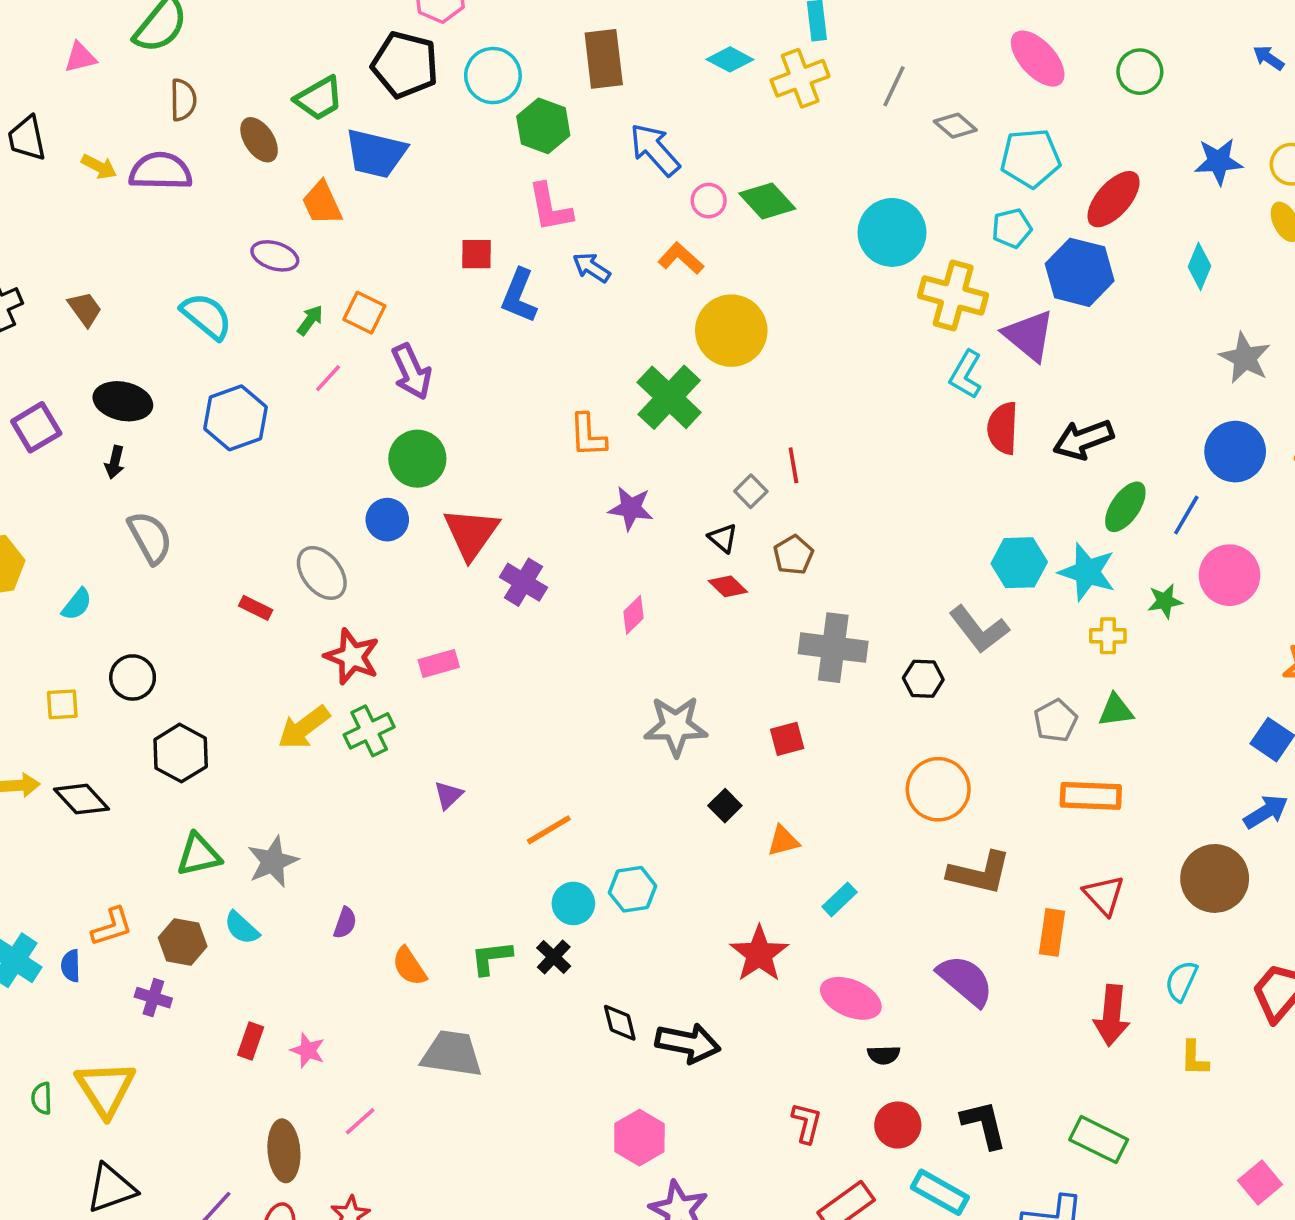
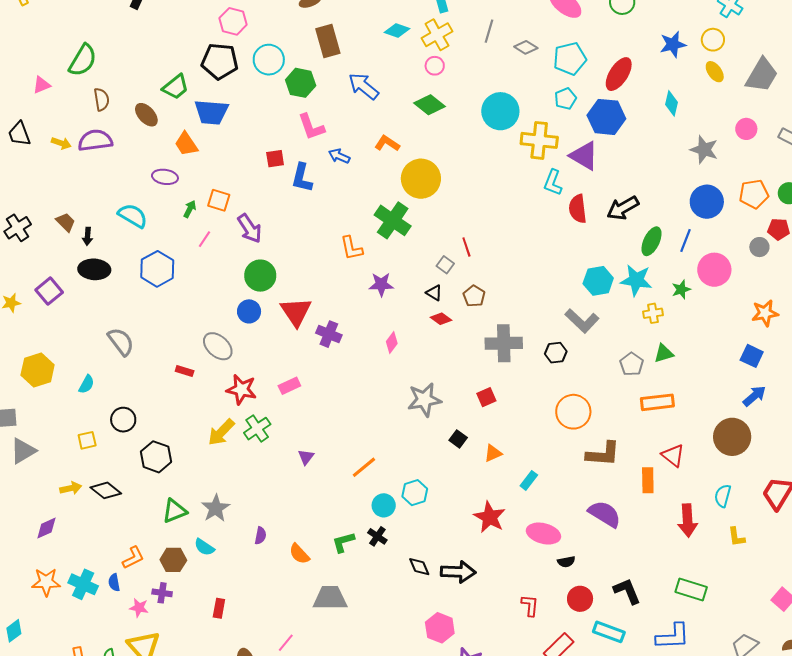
pink circle: (709, 201) -> (435, 66), moved
black arrow: (115, 462) -> (88, 236), moved
pink star: (308, 1050) -> (139, 608), moved

